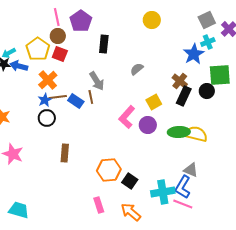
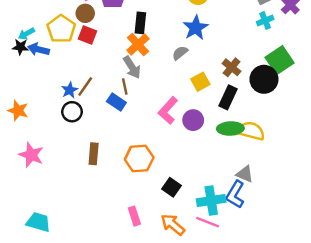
blue star: (194, 54) -> (196, 28), moved
green square: (220, 75) -> (280, 60), turned -30
orange cross: (48, 80) -> (138, 45), moved
black circle: (207, 91) -> (264, 79), size x1.5
black rectangle: (184, 96) -> (228, 97), moved
brown line: (58, 97) -> (85, 87), turned -48
blue rectangle: (76, 101) -> (116, 102), moved
yellow square: (154, 102) -> (200, 82), moved
orange hexagon: (109, 170) -> (139, 159), moved
pink line: (183, 204) -> (208, 222), moved

